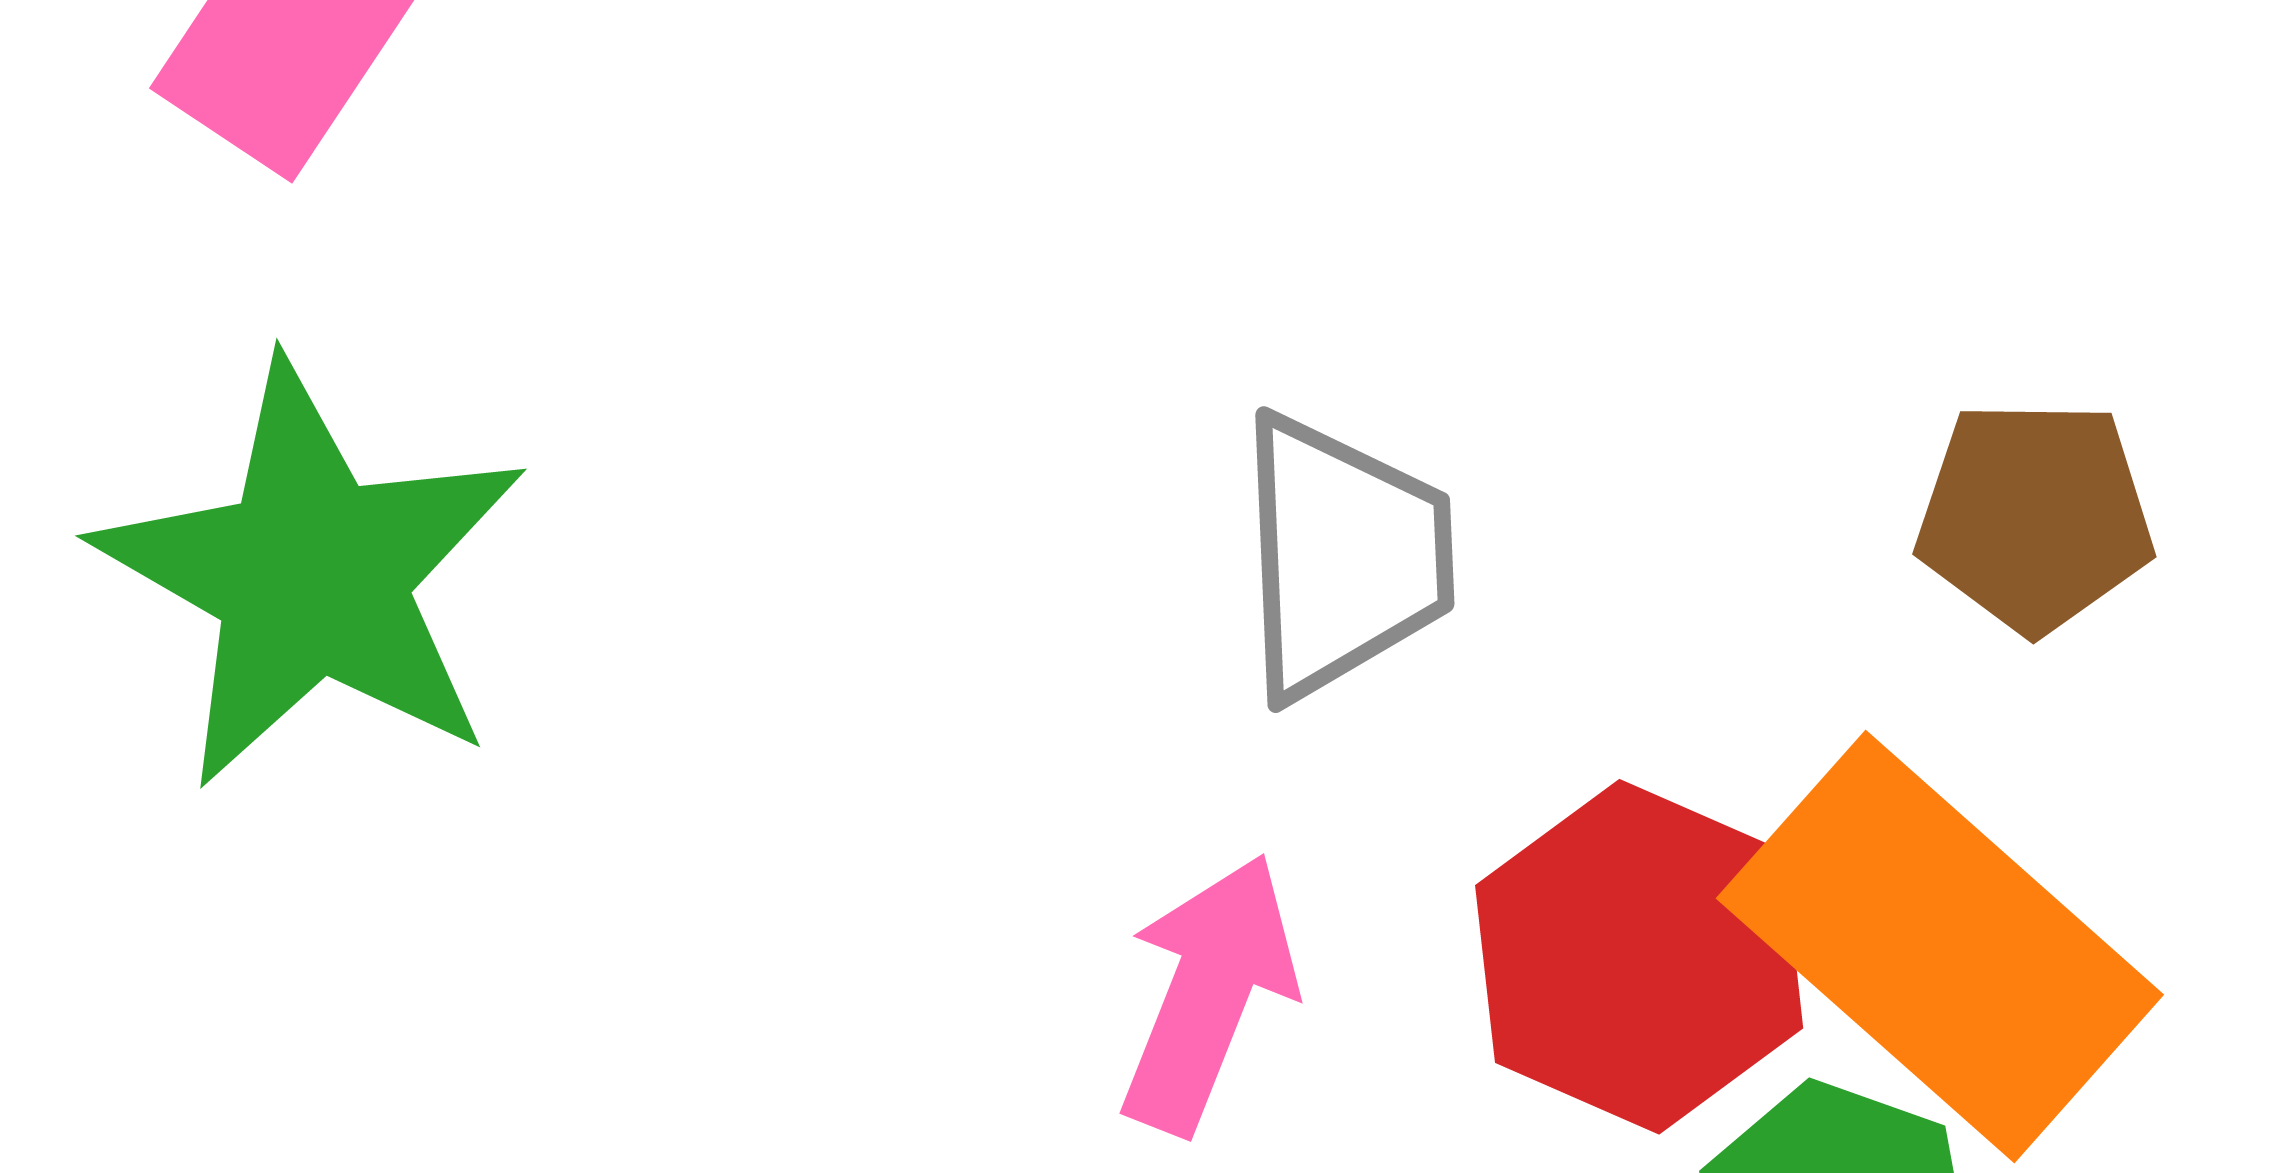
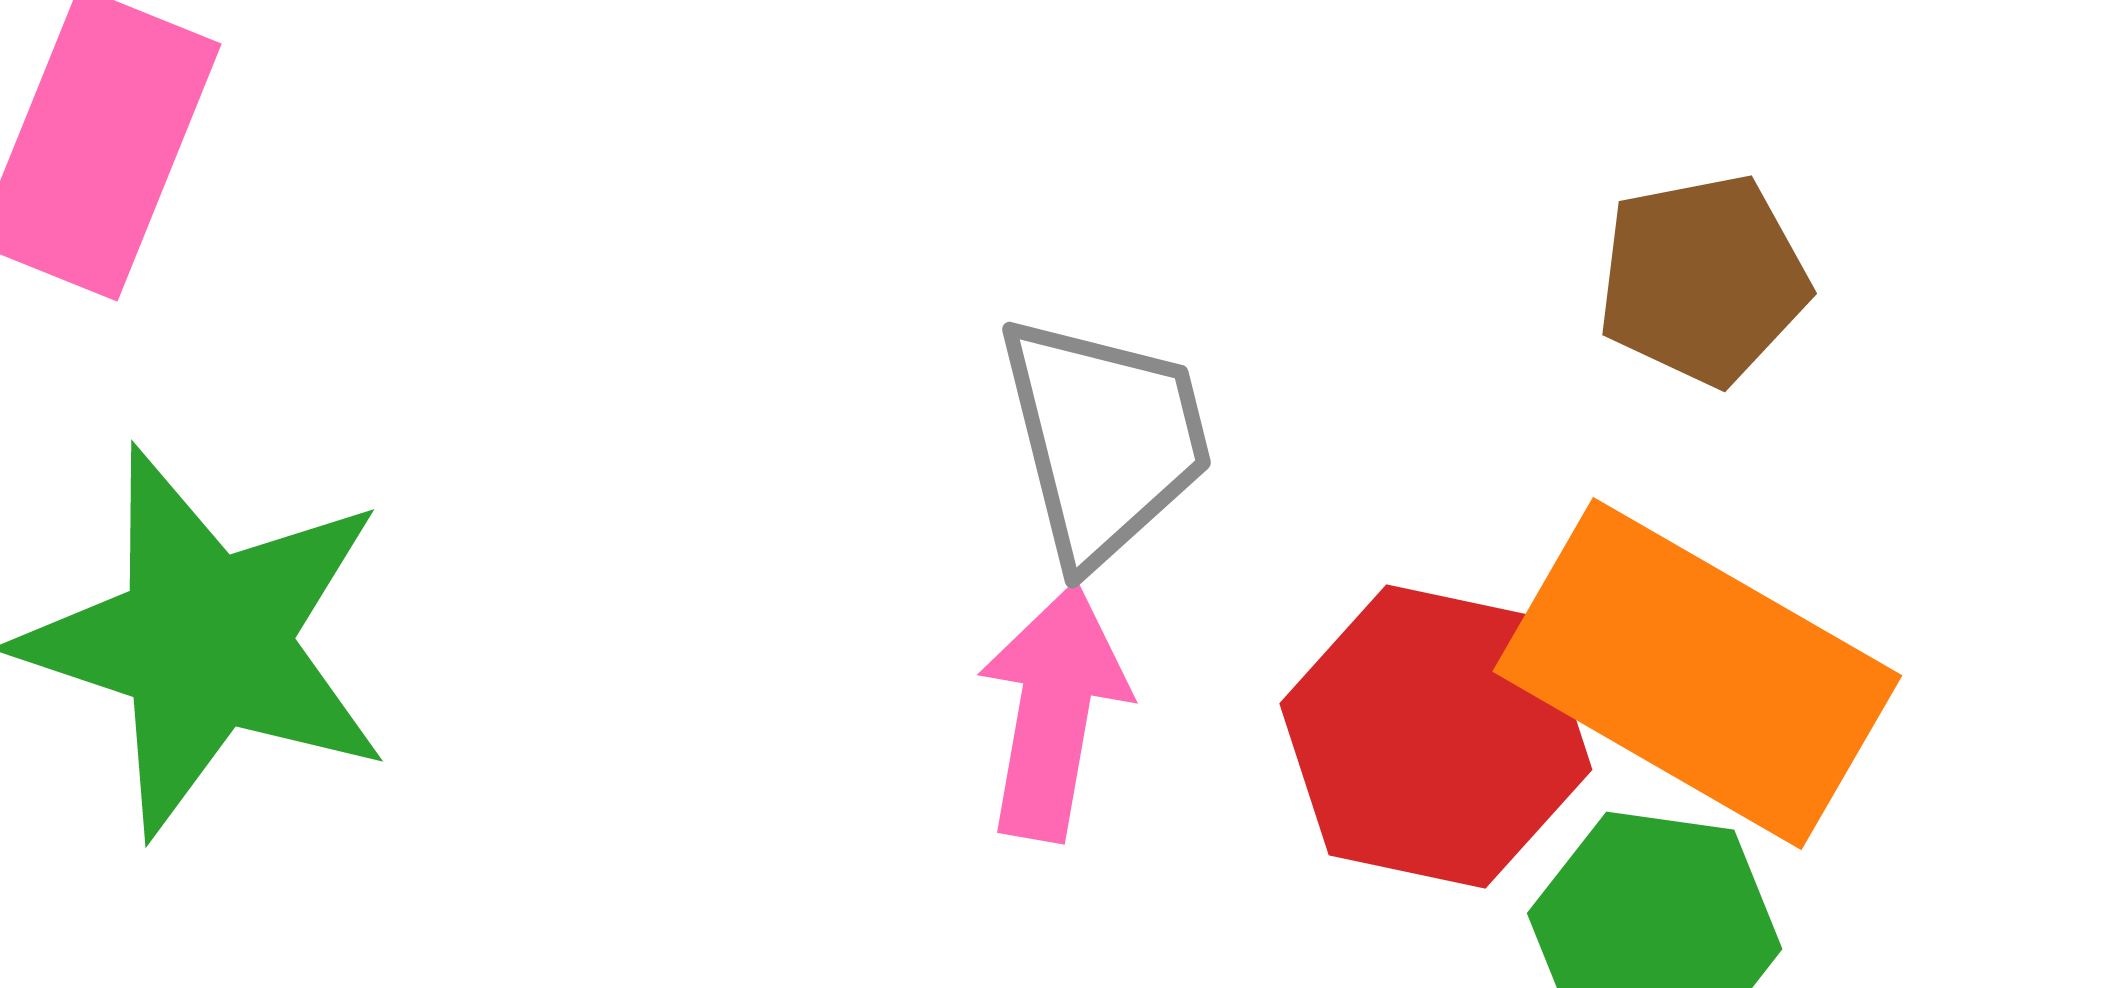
pink arrow: (1208, 994) -> (1053, 712), moved

